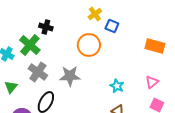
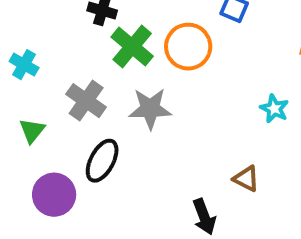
green cross: (30, 45) -> (132, 47), moved
cyan star: (117, 86) -> (274, 109), moved

